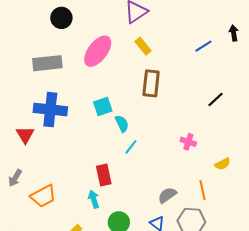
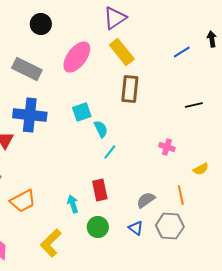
yellow rectangle: (143, 46) -> (122, 52), size x1.5
gray rectangle: (47, 63) -> (27, 69), turned 32
black line: (216, 99) -> (194, 105), turned 30
red rectangle: (104, 175) -> (100, 190), moved

